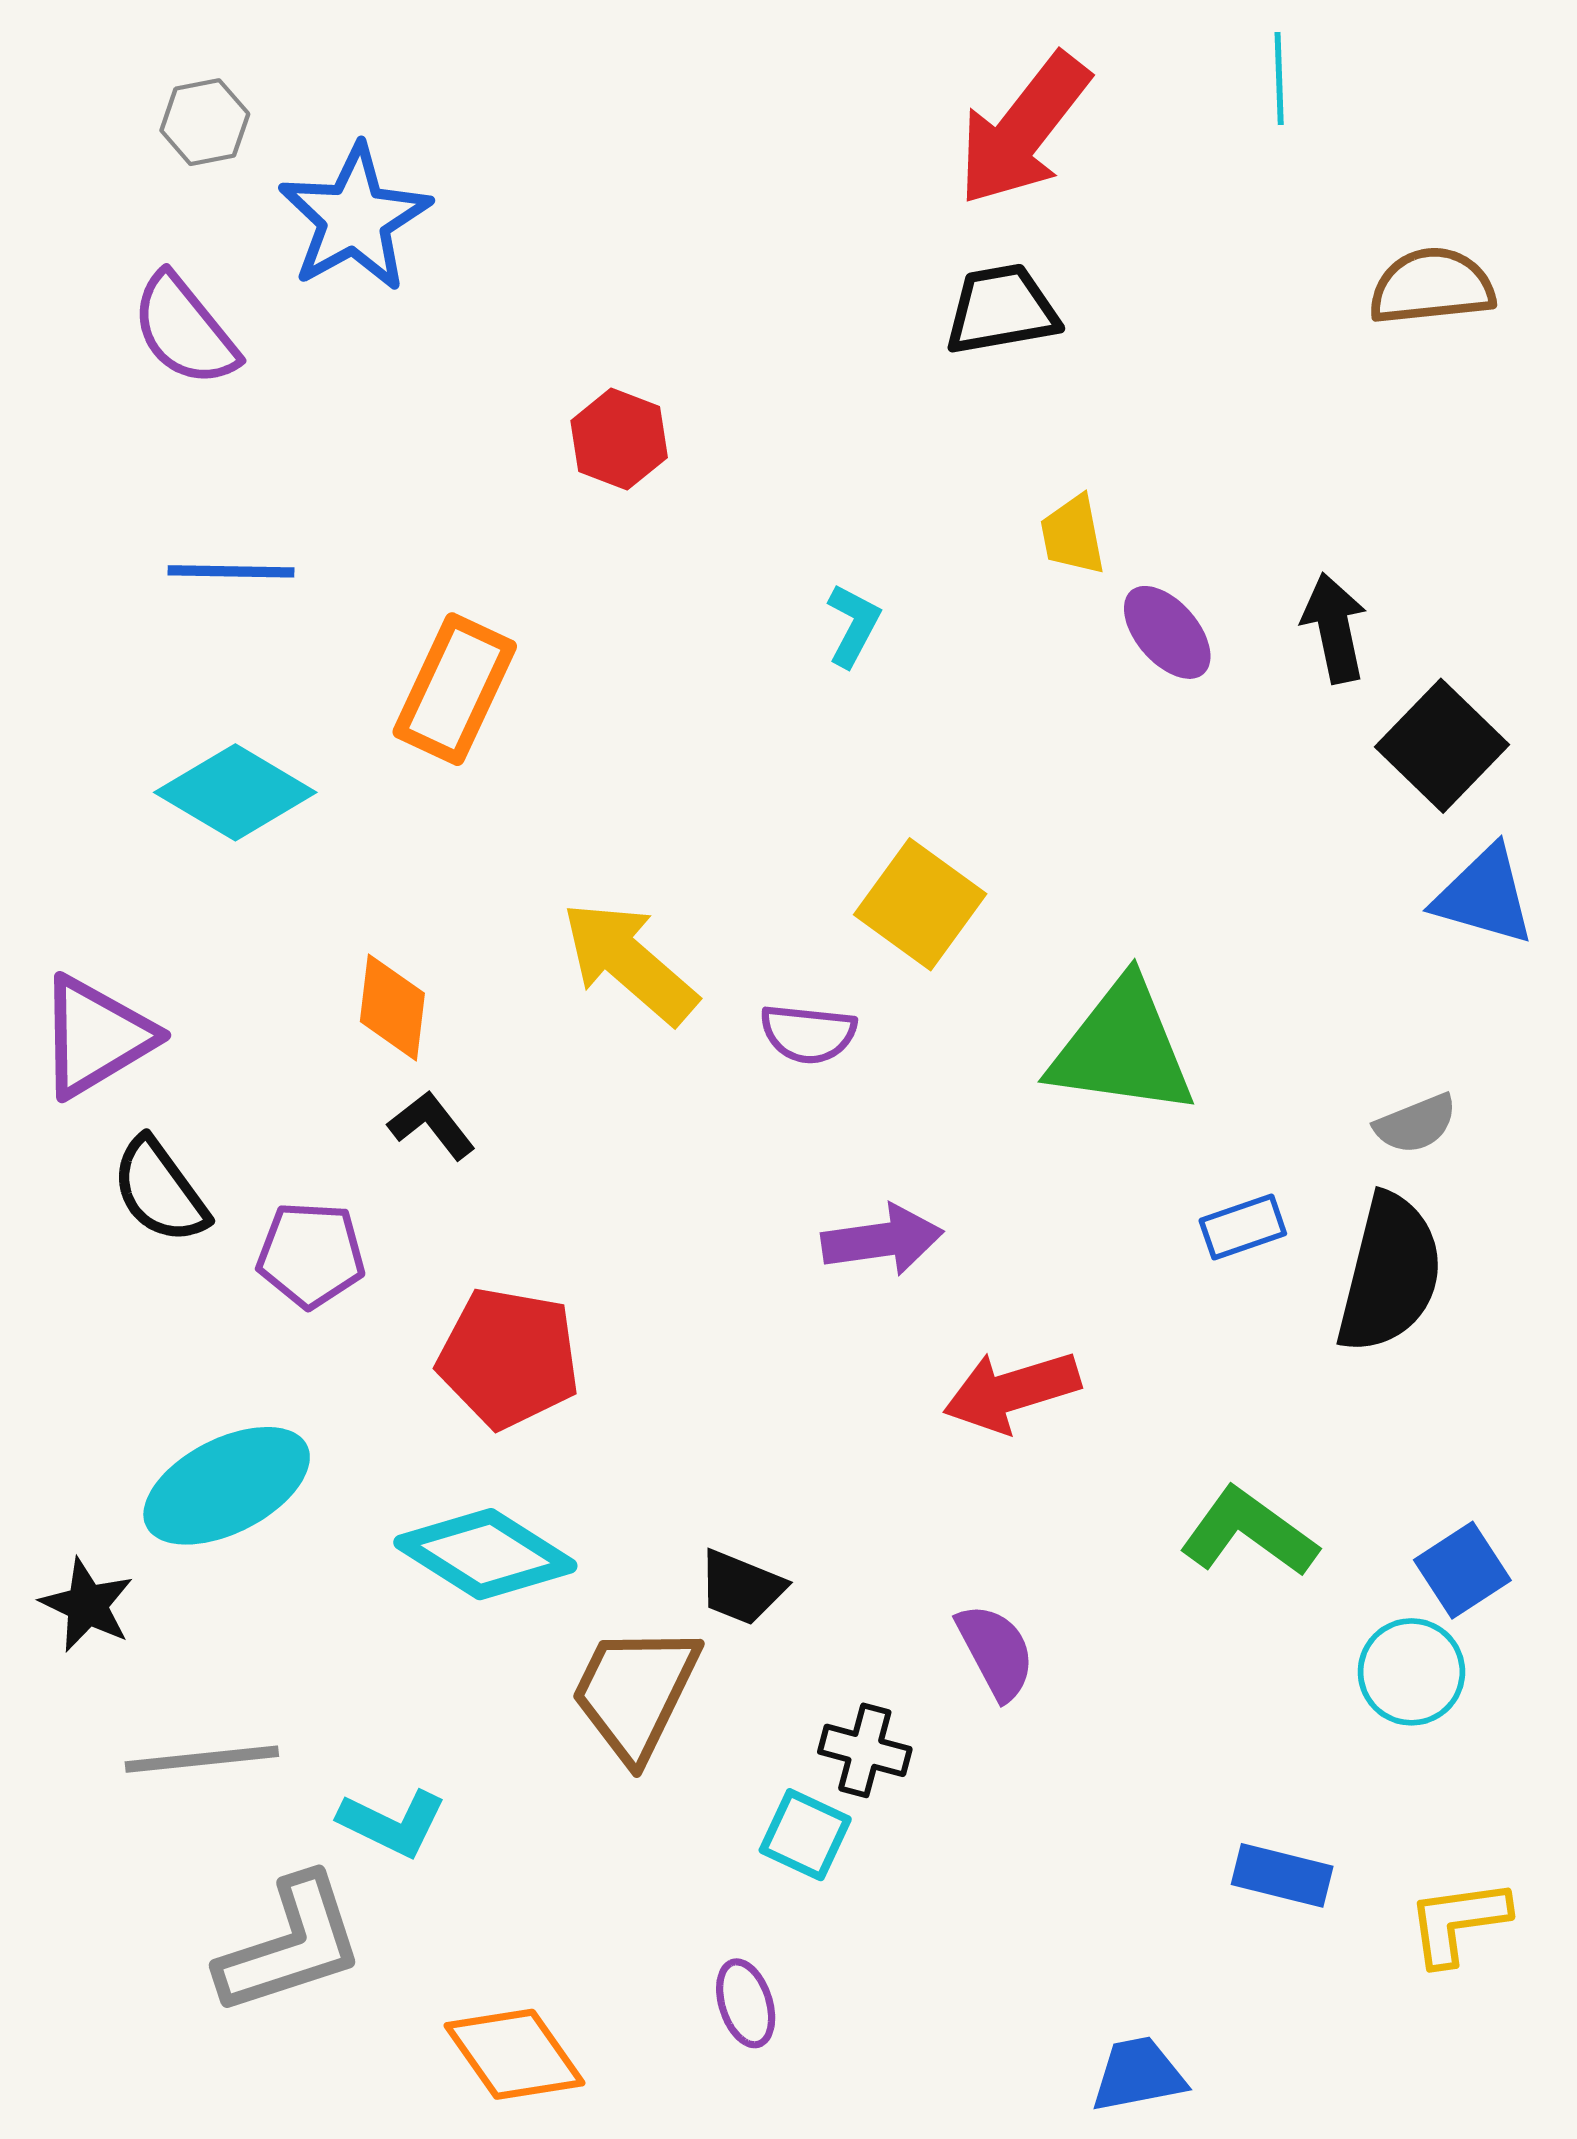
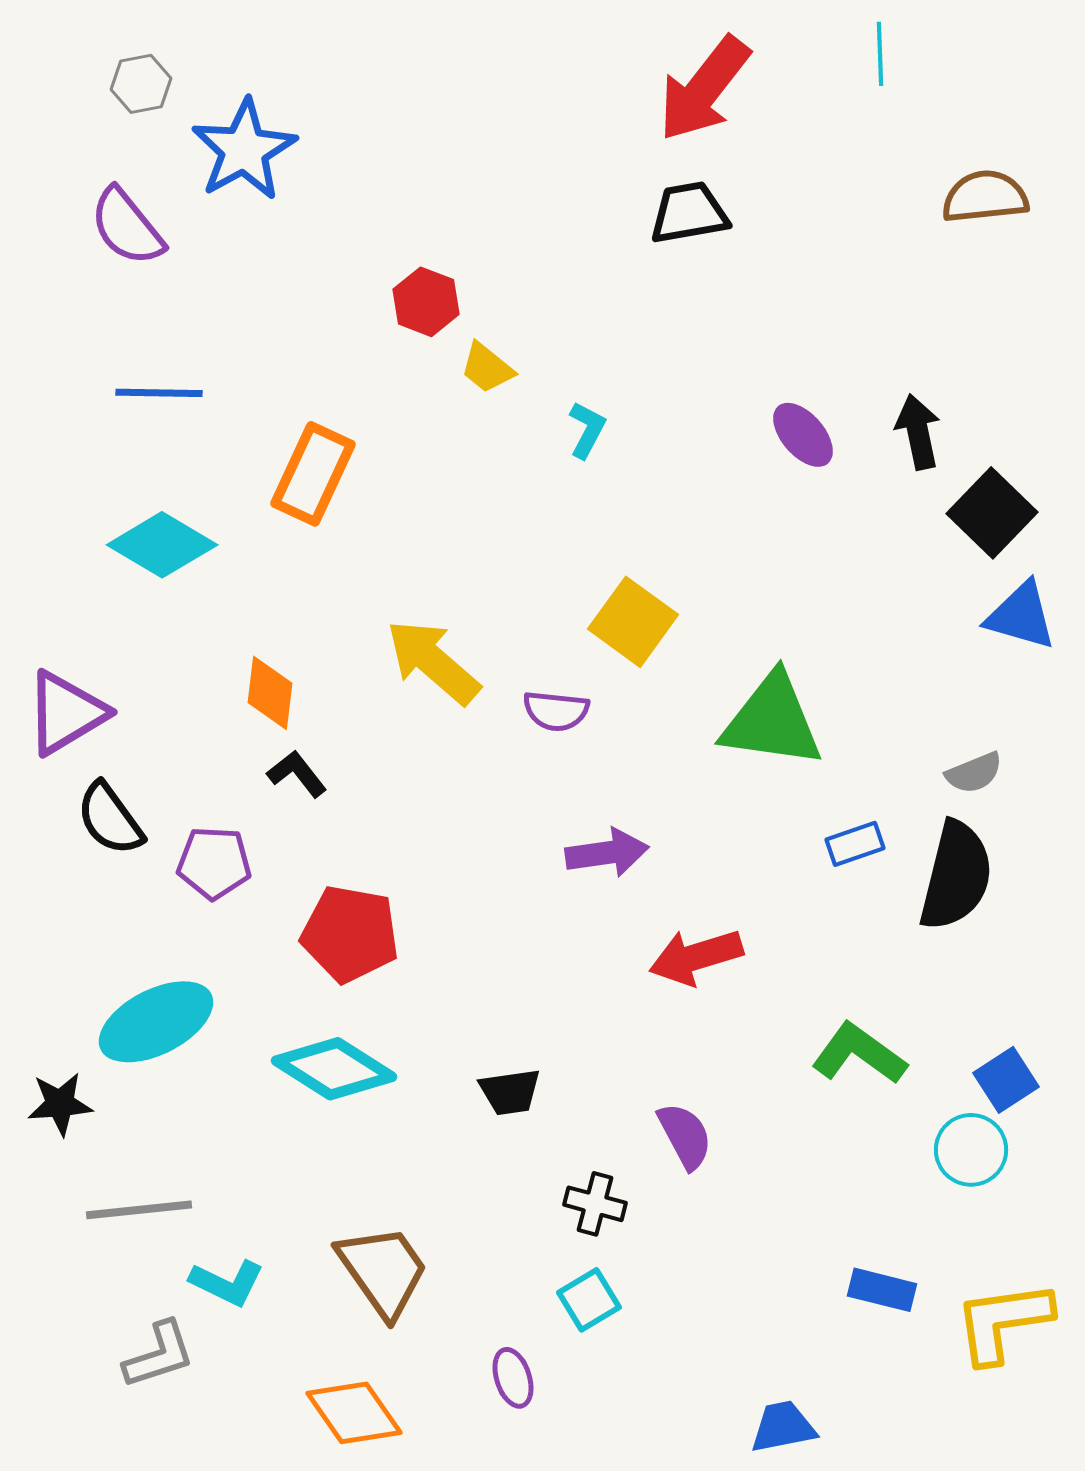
yellow trapezoid: (1073, 535) -> (487, 368), moved, turned -40
black trapezoid: (741, 1588) -> (510, 1092), turned -30
black star: (87, 1605) -> (60, 1104), turned -30
brown trapezoid: (635, 1692) -> (383, 1271), moved, turned 119
cyan L-shape: (392, 1823) -> (227, 1283), moved
cyan square: (805, 1835) -> (589, 1300), moved, turned 34
yellow L-shape: (1458, 1922) -> (1003, 1322), size x1.4
gray L-shape: (291, 1945) -> (159, 1355), moved, size x0.7

